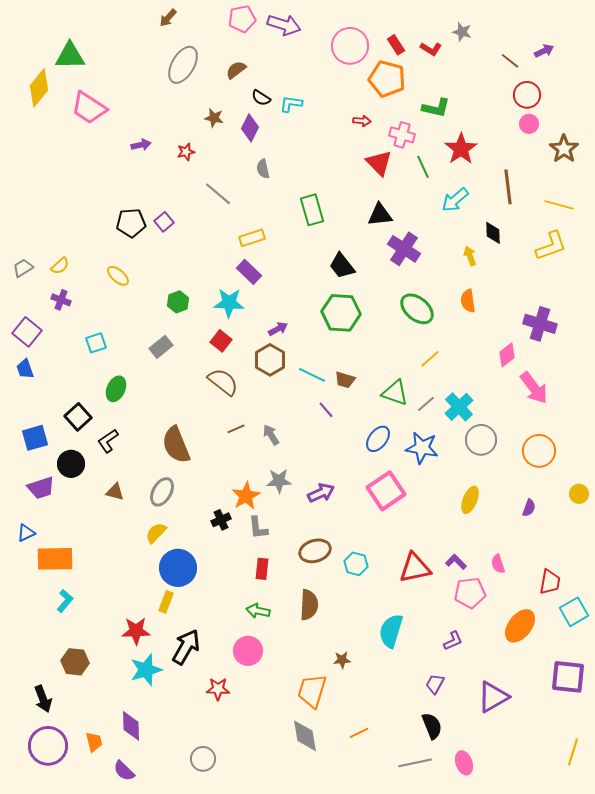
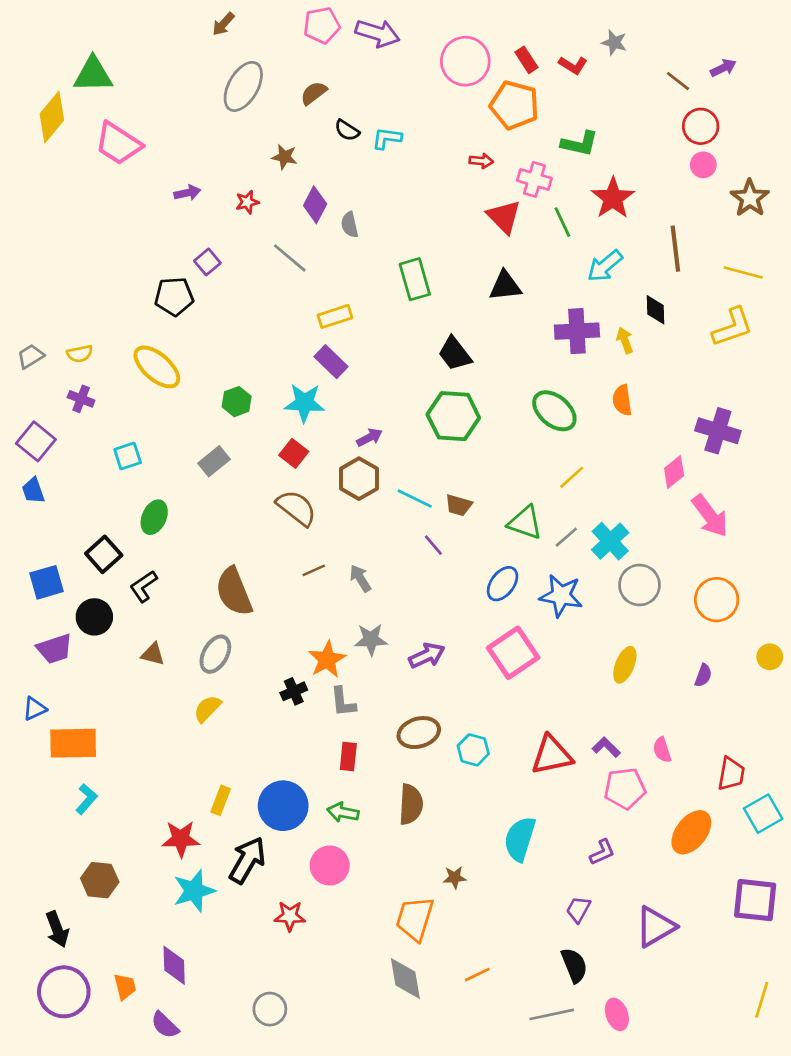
purple diamond: (250, 128) -> (315, 205), moved
purple square: (164, 222) -> (207, 262), moved
purple cross: (404, 249) -> (577, 331), moved, turned -36
yellow semicircle: (60, 266) -> (80, 354), turned 30
yellow ellipse: (118, 276) -> (157, 367), size x1.6
blue circle: (178, 568) -> (283, 806), moved

